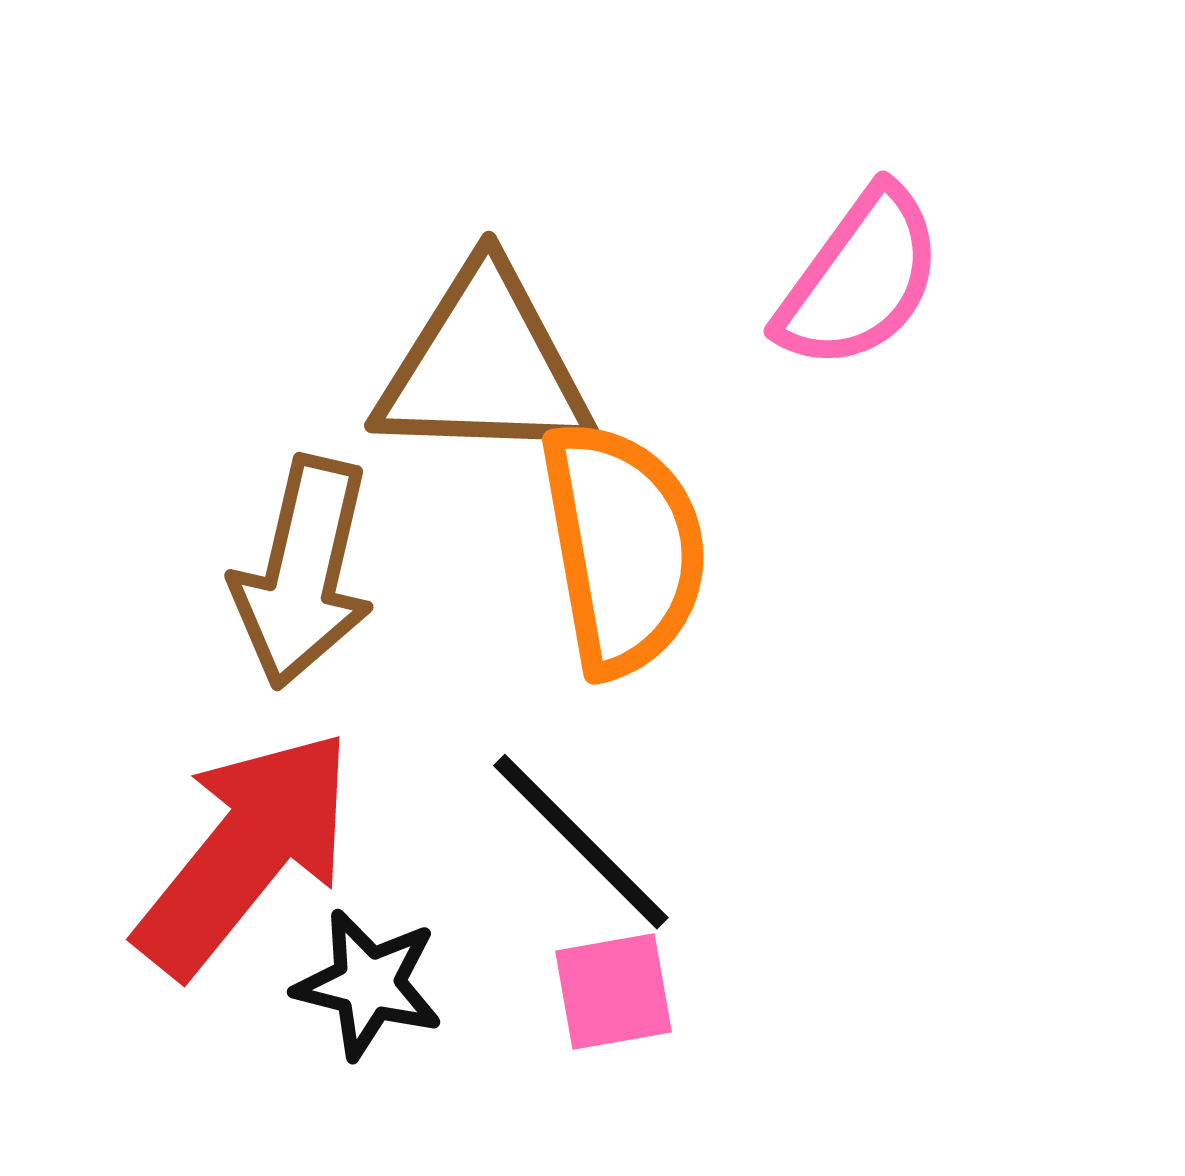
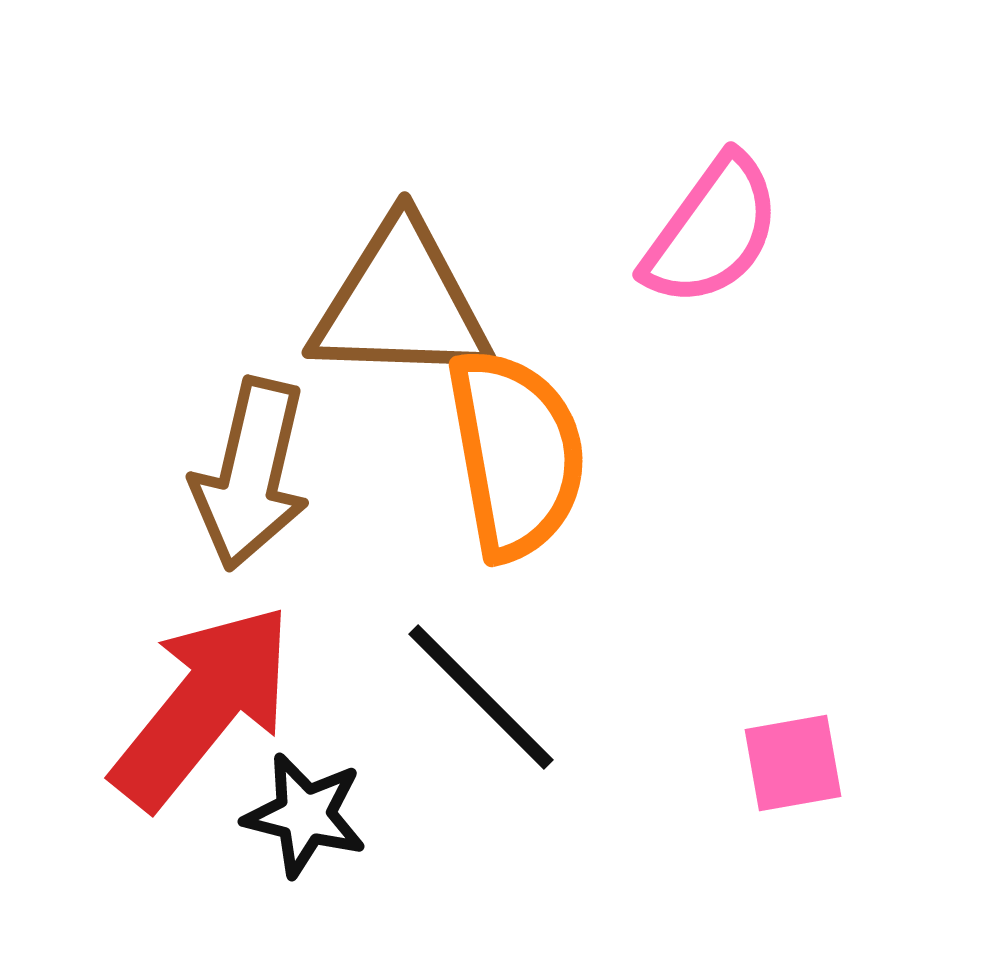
pink square: (614, 991) -> (793, 763), moved

